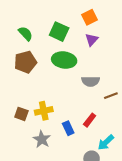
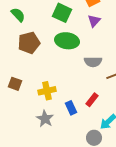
green semicircle: (25, 34) -> (18, 15), moved
brown square: (21, 114) -> (15, 84), moved

